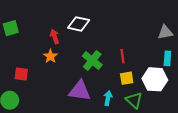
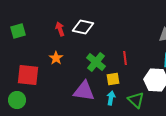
red arrow: (55, 36) -> (60, 29), moved
red square: (21, 74) -> (28, 75), size x1.6
yellow square: (127, 78) -> (113, 79), moved

